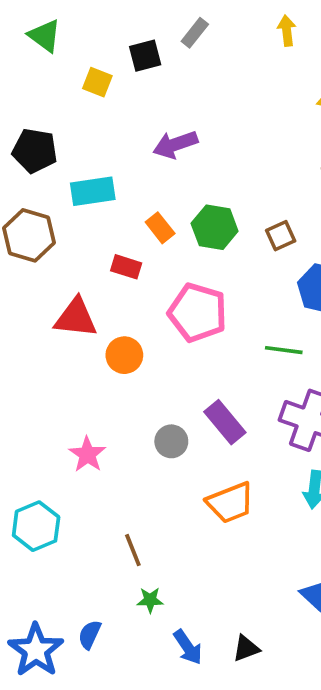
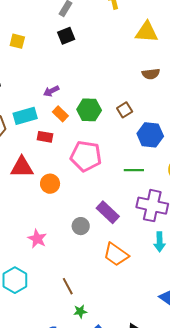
black square: (145, 56) -> (66, 36), moved
purple arrow: (175, 144) -> (51, 91), moved, size x0.7
cyan rectangle: (93, 191) -> (25, 116), moved
orange trapezoid: (230, 503) -> (116, 254), turned 64

